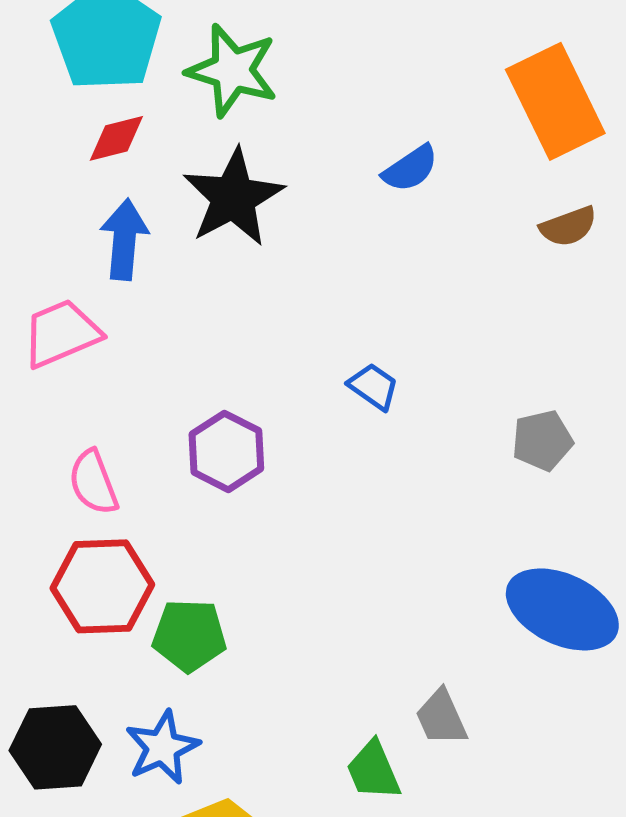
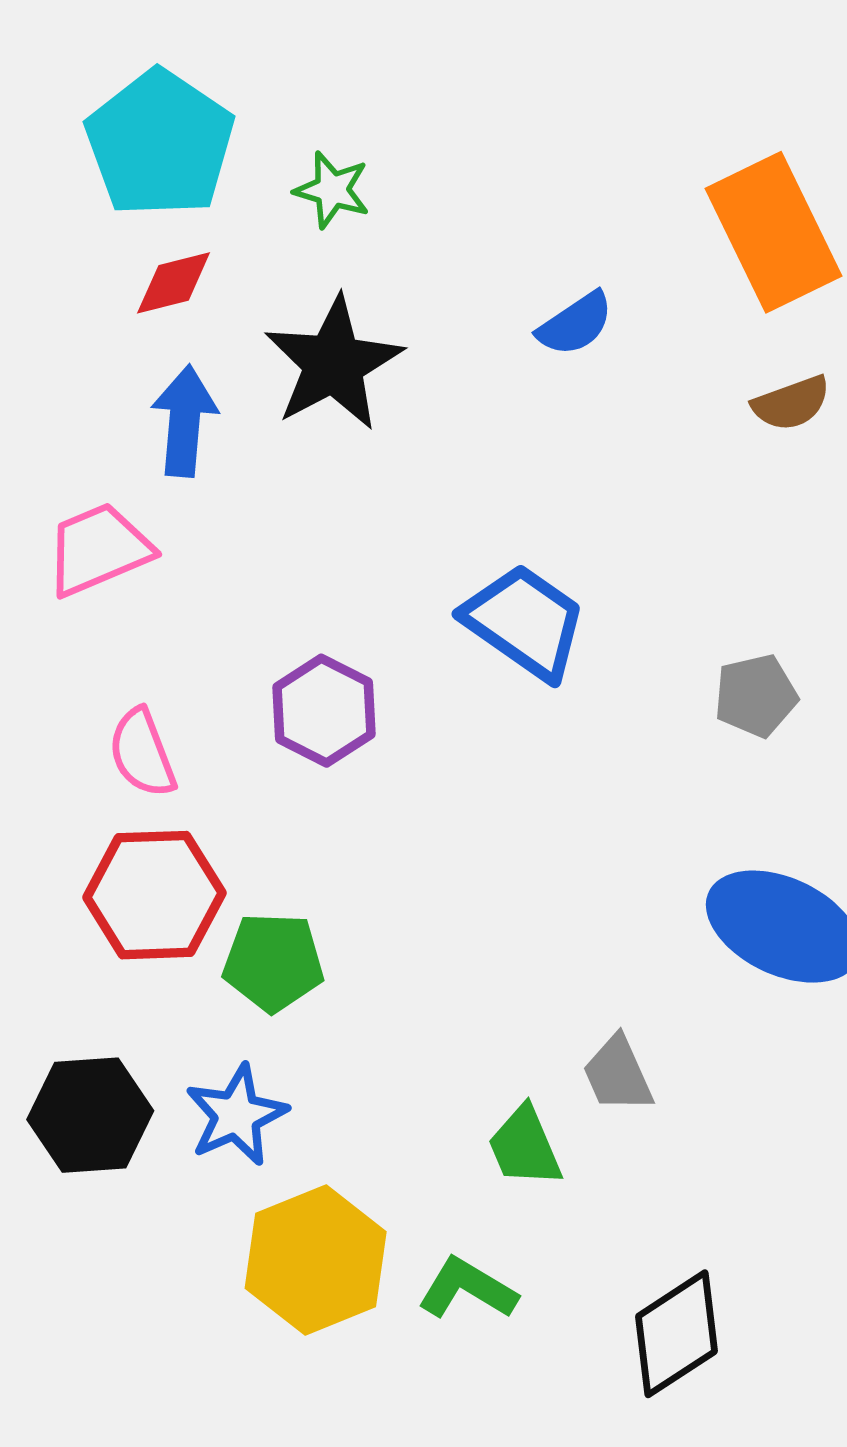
green star: (232, 70) -> (332, 190), size x0.6
blue trapezoid: (373, 386) -> (525, 622), size x1.8

